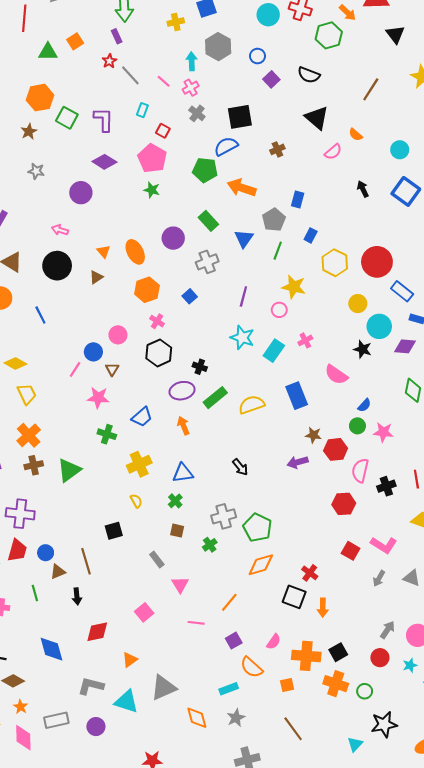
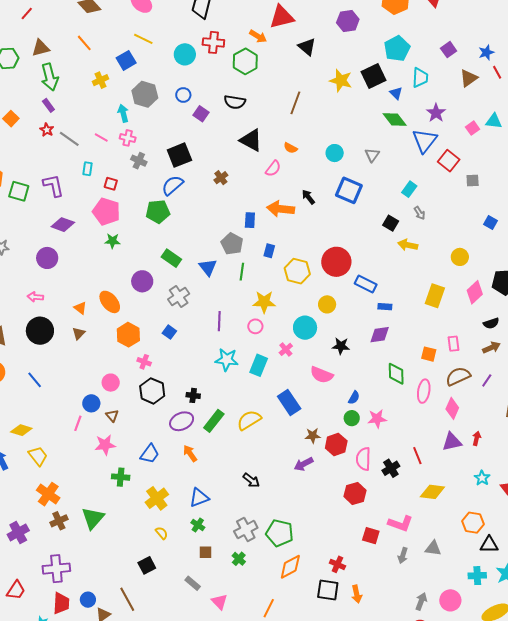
pink cross: (191, 88) -> (128, 138), turned -35
orange arrow: (242, 188) -> (281, 209), moved
cyan circle: (379, 326) -> (305, 328), moved

